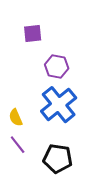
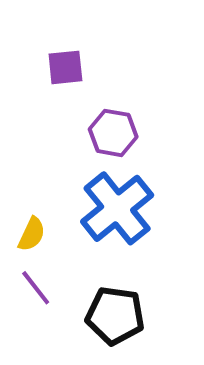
yellow semicircle: (16, 118) -> (32, 234), turned -132

